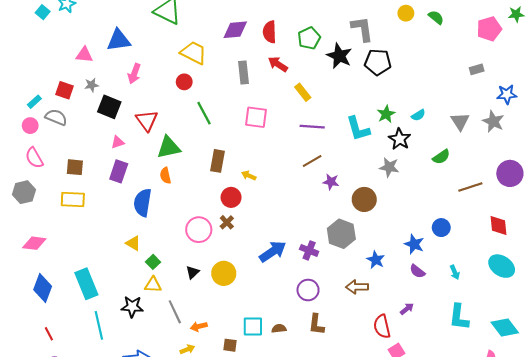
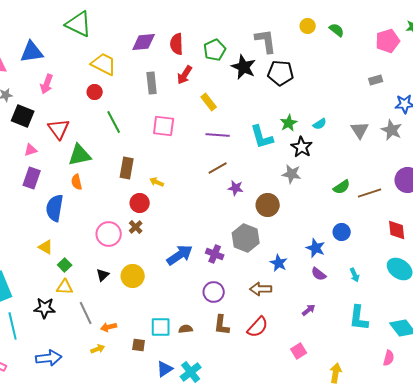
red arrow: (278, 64) -> (185, 75), turned -90
green semicircle: (441, 157) -> (342, 187), moved
red semicircle: (382, 326) -> (258, 327), moved, turned -125

